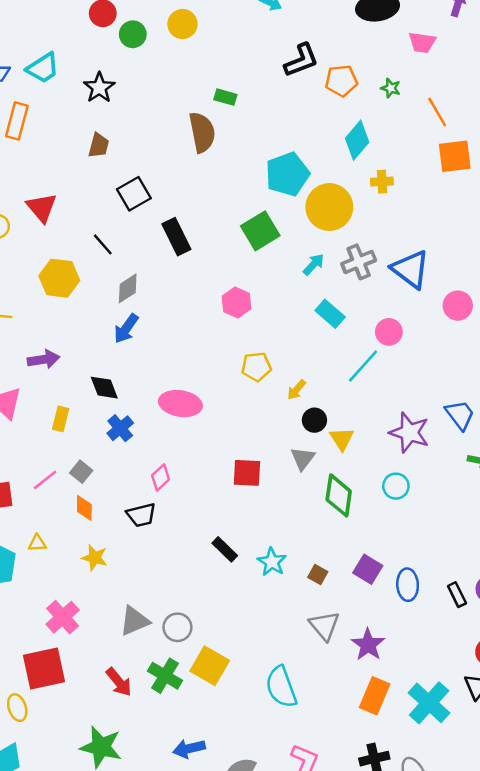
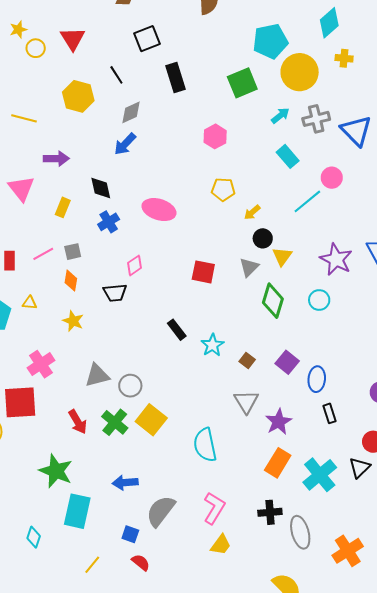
gray square: (81, 472) -> (73, 252), turned 30
black rectangle: (457, 595) -> (330, 413), moved

